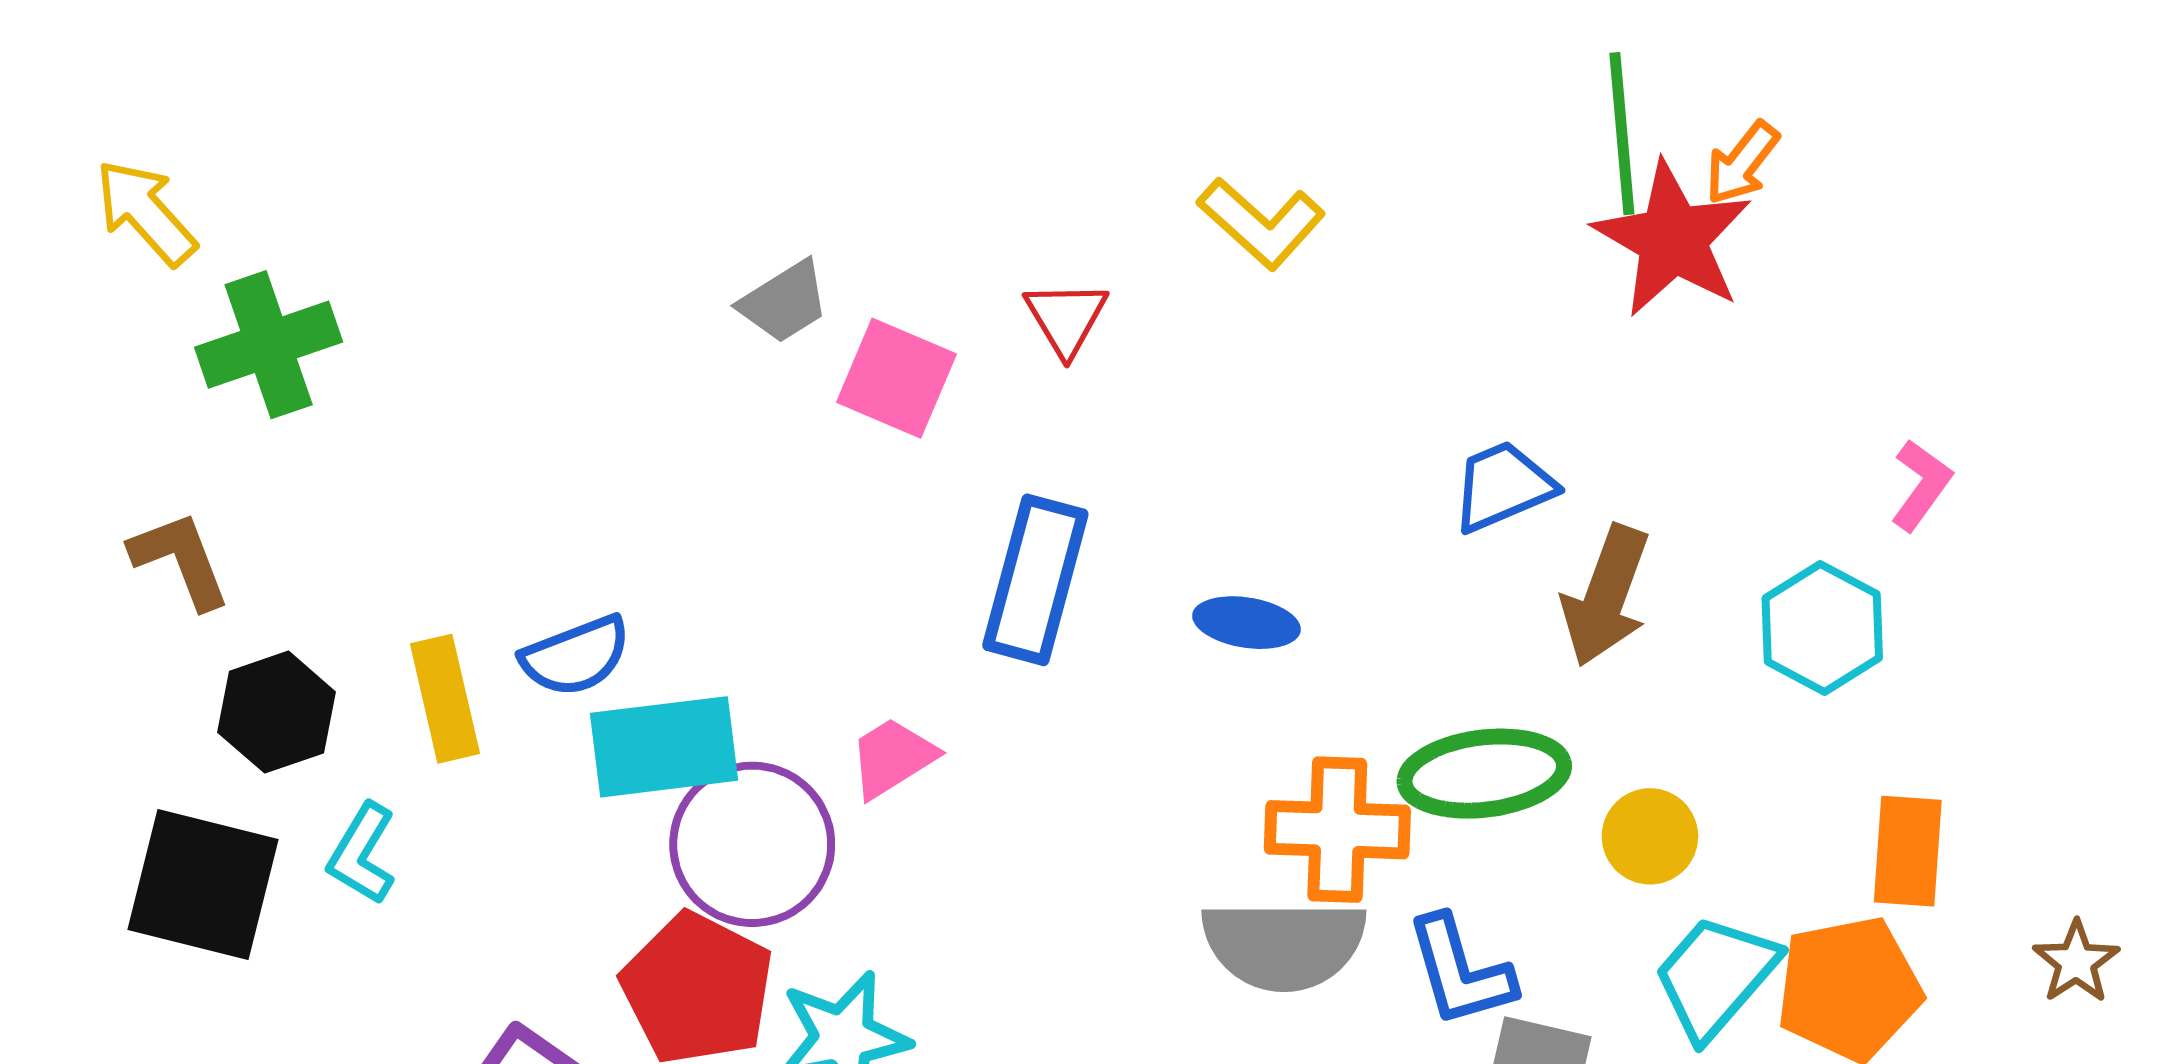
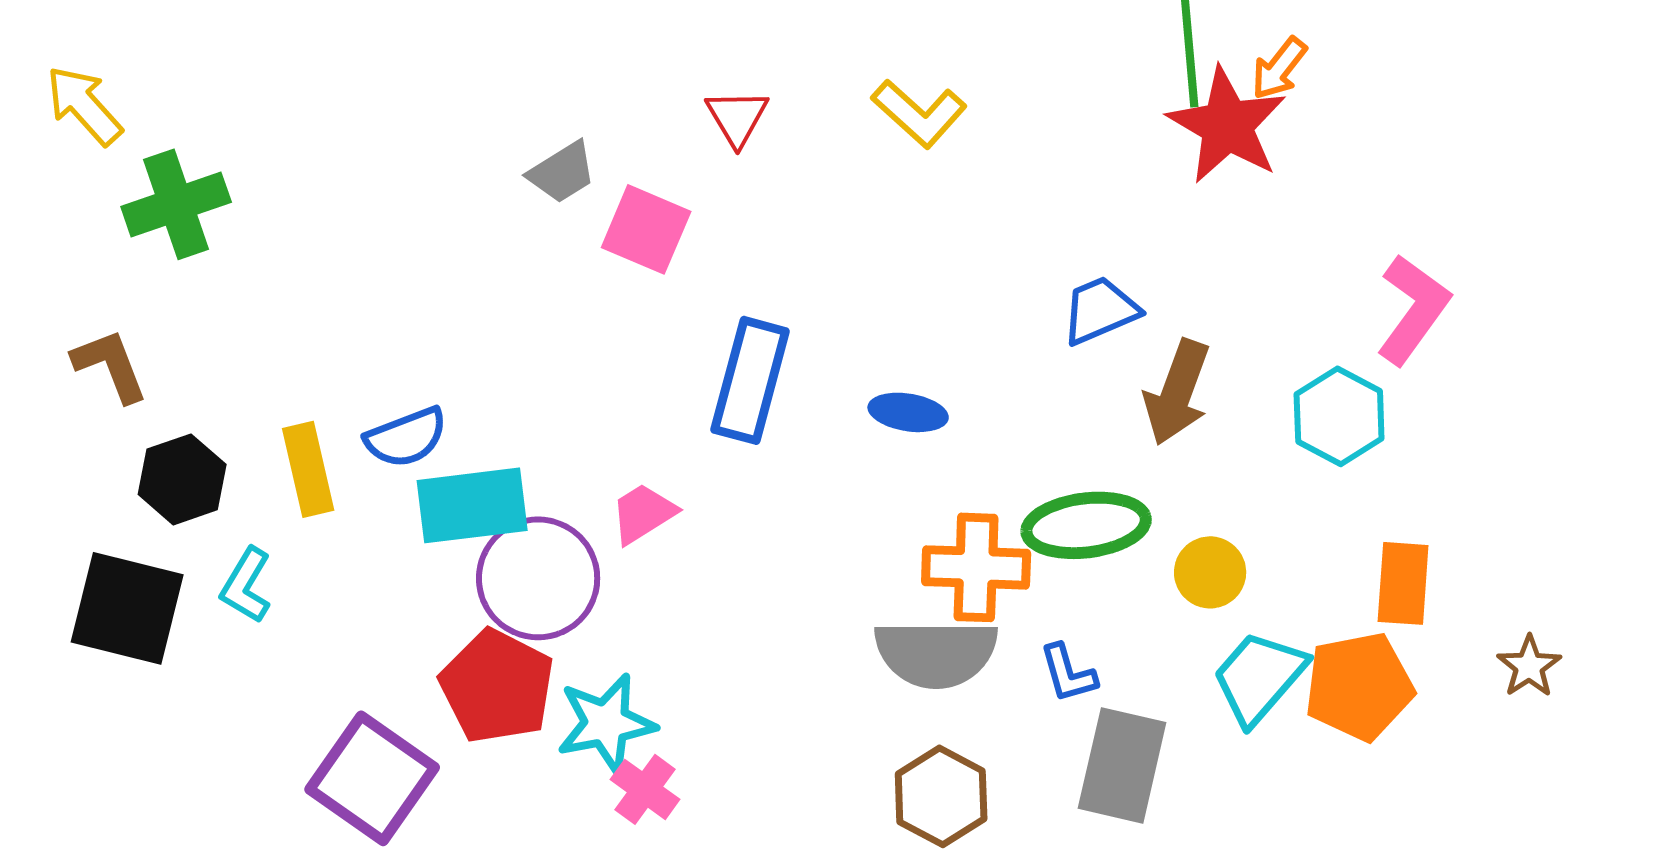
red triangle: (1066, 318) -> (737, 117), moved
pink L-shape: (1921, 485) -> (1413, 309), size x1.6
blue L-shape: (1460, 971) -> (1068, 673), size x0.7

